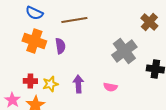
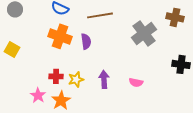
brown cross: (149, 22) -> (175, 17), turned -30
gray cross: (124, 51) -> (144, 33), moved

